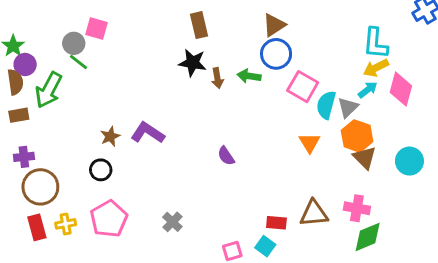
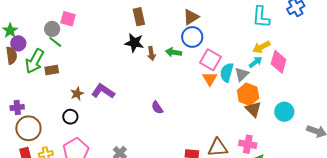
cyan L-shape: (375, 43) -> (261, 17), moved
brown rectangle: (19, 115) -> (52, 70), moved
orange triangle: (310, 143) -> (210, 79), moved

